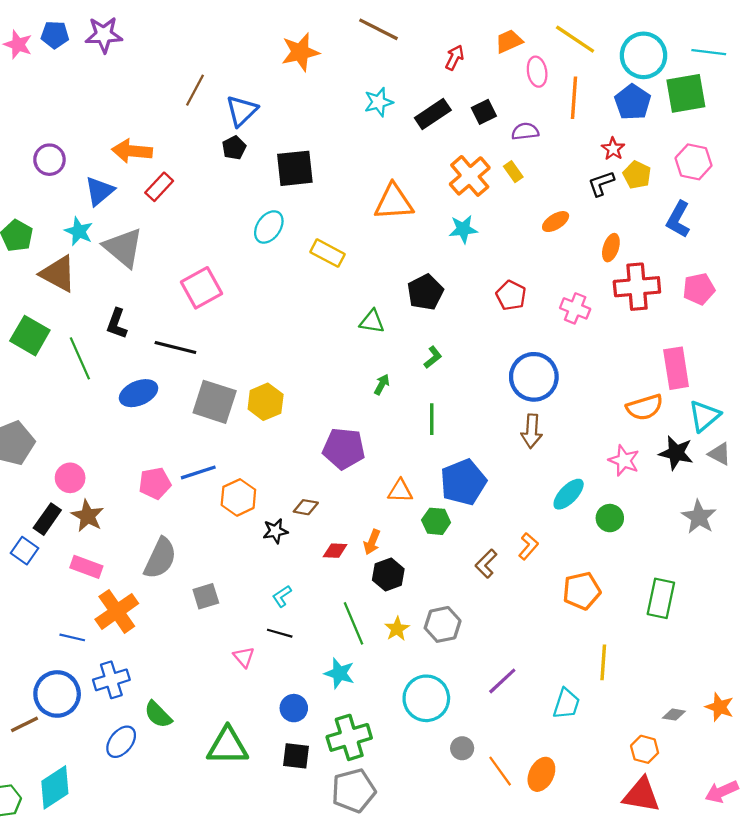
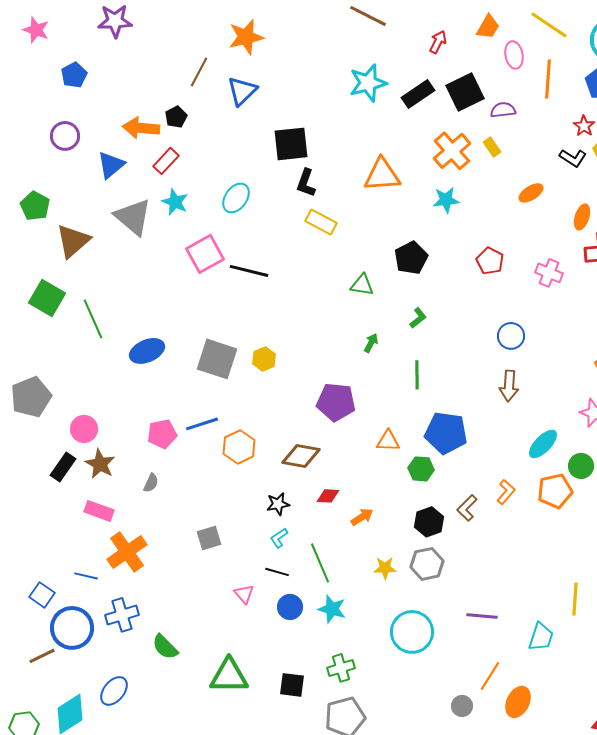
blue pentagon: (55, 35) -> (74, 75), moved, turned -30
orange trapezoid: (509, 41) -> (488, 27), turned 144
orange star: (300, 52) -> (246, 37), moved
cyan star: (379, 102) -> (368, 83), size x1.4
black square: (484, 112) -> (465, 92), size x1.6
black pentagon: (234, 148) -> (176, 117), moved
black L-shape: (601, 184) -> (573, 158), turned -128
cyan ellipse: (269, 227) -> (236, 198), moved
cyan star: (79, 231) -> (175, 202), moved
brown triangle: (58, 274) -> (73, 241), turned 51
black L-shape: (117, 324) -> (306, 183), moved
black line: (175, 348) -> (249, 271), moved
blue circle: (534, 377) -> (511, 336), size x0.6
yellow hexagon: (266, 402) -> (264, 359), size x0.7
blue pentagon: (463, 482) -> (446, 433), turned 30
brown diamond: (306, 507) -> (301, 456), size x1.6
black star: (275, 531) -> (278, 504), moved
orange arrow: (372, 542) -> (362, 517), moved, turned -145
blue square: (24, 551) -> (42, 595), moved
gray semicircle: (160, 558) -> (151, 483), moved, size x0.5
black hexagon: (388, 574) -> (429, 522), moved
orange pentagon: (582, 591) -> (555, 491), moved
green line: (354, 623) -> (320, 563), moved
yellow star: (397, 629) -> (385, 568), turned 30
purple line: (502, 681) -> (482, 616), turned 48
blue circle: (294, 708) -> (290, 607), moved
green cross: (349, 737) -> (341, 668), size x0.7
blue ellipse: (121, 742) -> (114, 691), moved
gray circle: (462, 748) -> (462, 706), moved
orange line: (500, 771) -> (490, 676), moved, turned 68

